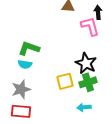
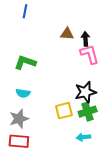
black arrow: (98, 12) -> (85, 39), moved
green L-shape: (29, 48) -> (25, 62), moved
black star: (86, 63) -> (85, 92), turned 30

